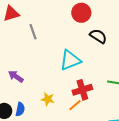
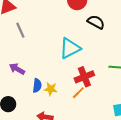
gray line: (33, 32) -> (20, 30), moved
blue semicircle: (20, 109) -> (37, 86), moved

